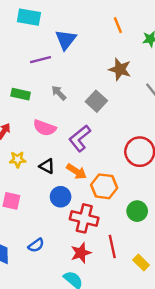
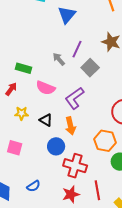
purple line: (41, 60) -> (77, 49), moved, turned -54
green rectangle: (21, 94) -> (24, 68), moved
orange arrow: (76, 172) -> (70, 126), turned 42
orange hexagon: (104, 186) -> (105, 141), moved

